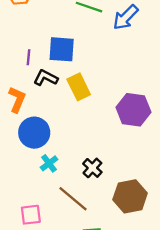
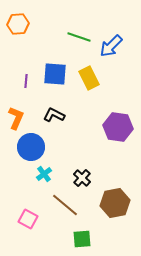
black L-shape: (46, 78) -> (54, 115), moved
yellow rectangle: (79, 87) -> (89, 78), moved
pink square: (31, 215) -> (28, 219), turned 36

